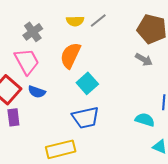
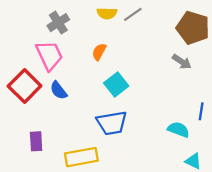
orange semicircle: (70, 55) -> (99, 52), size x0.6
blue semicircle: (37, 92) -> (59, 90), turned 30
purple rectangle: (13, 117) -> (36, 141), moved

